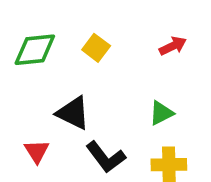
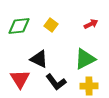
green triangle: (161, 113) -> (85, 59), size x1.6
red triangle: (37, 151) -> (20, 79), size x1.5

